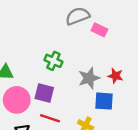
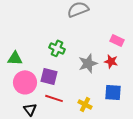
pink rectangle: (99, 30) -> (117, 40), moved
blue square: (104, 101) -> (113, 92), moved

